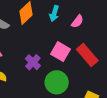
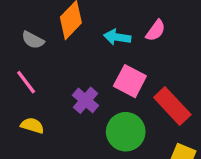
cyan arrow: (54, 13) -> (117, 37), moved, turned 84
red rectangle: (87, 55) -> (172, 106), moved

